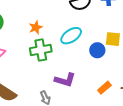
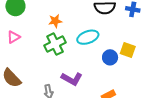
green cross: (41, 50) -> (55, 44), turned -30

